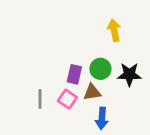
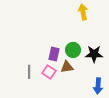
yellow arrow: (114, 30) -> (83, 12), moved
blue arrow: (102, 118) -> (98, 86), moved

